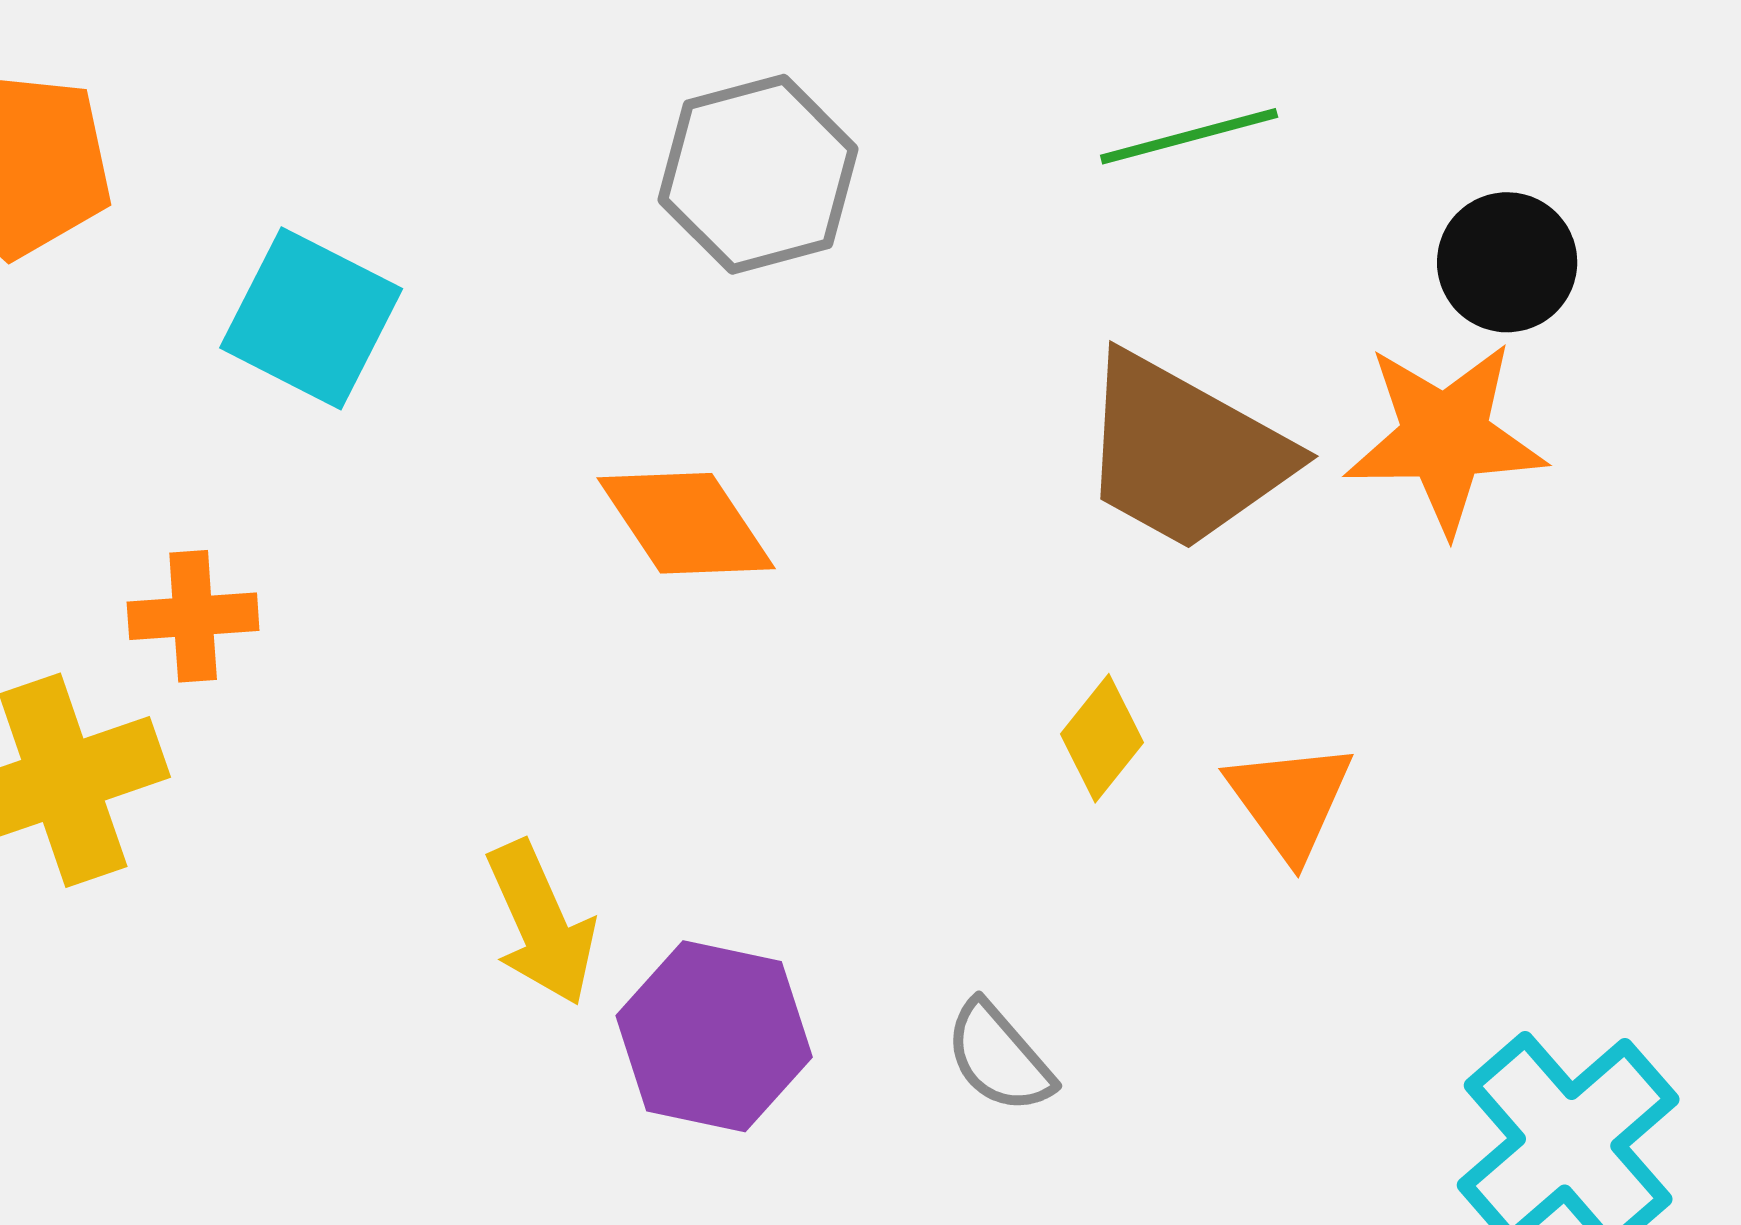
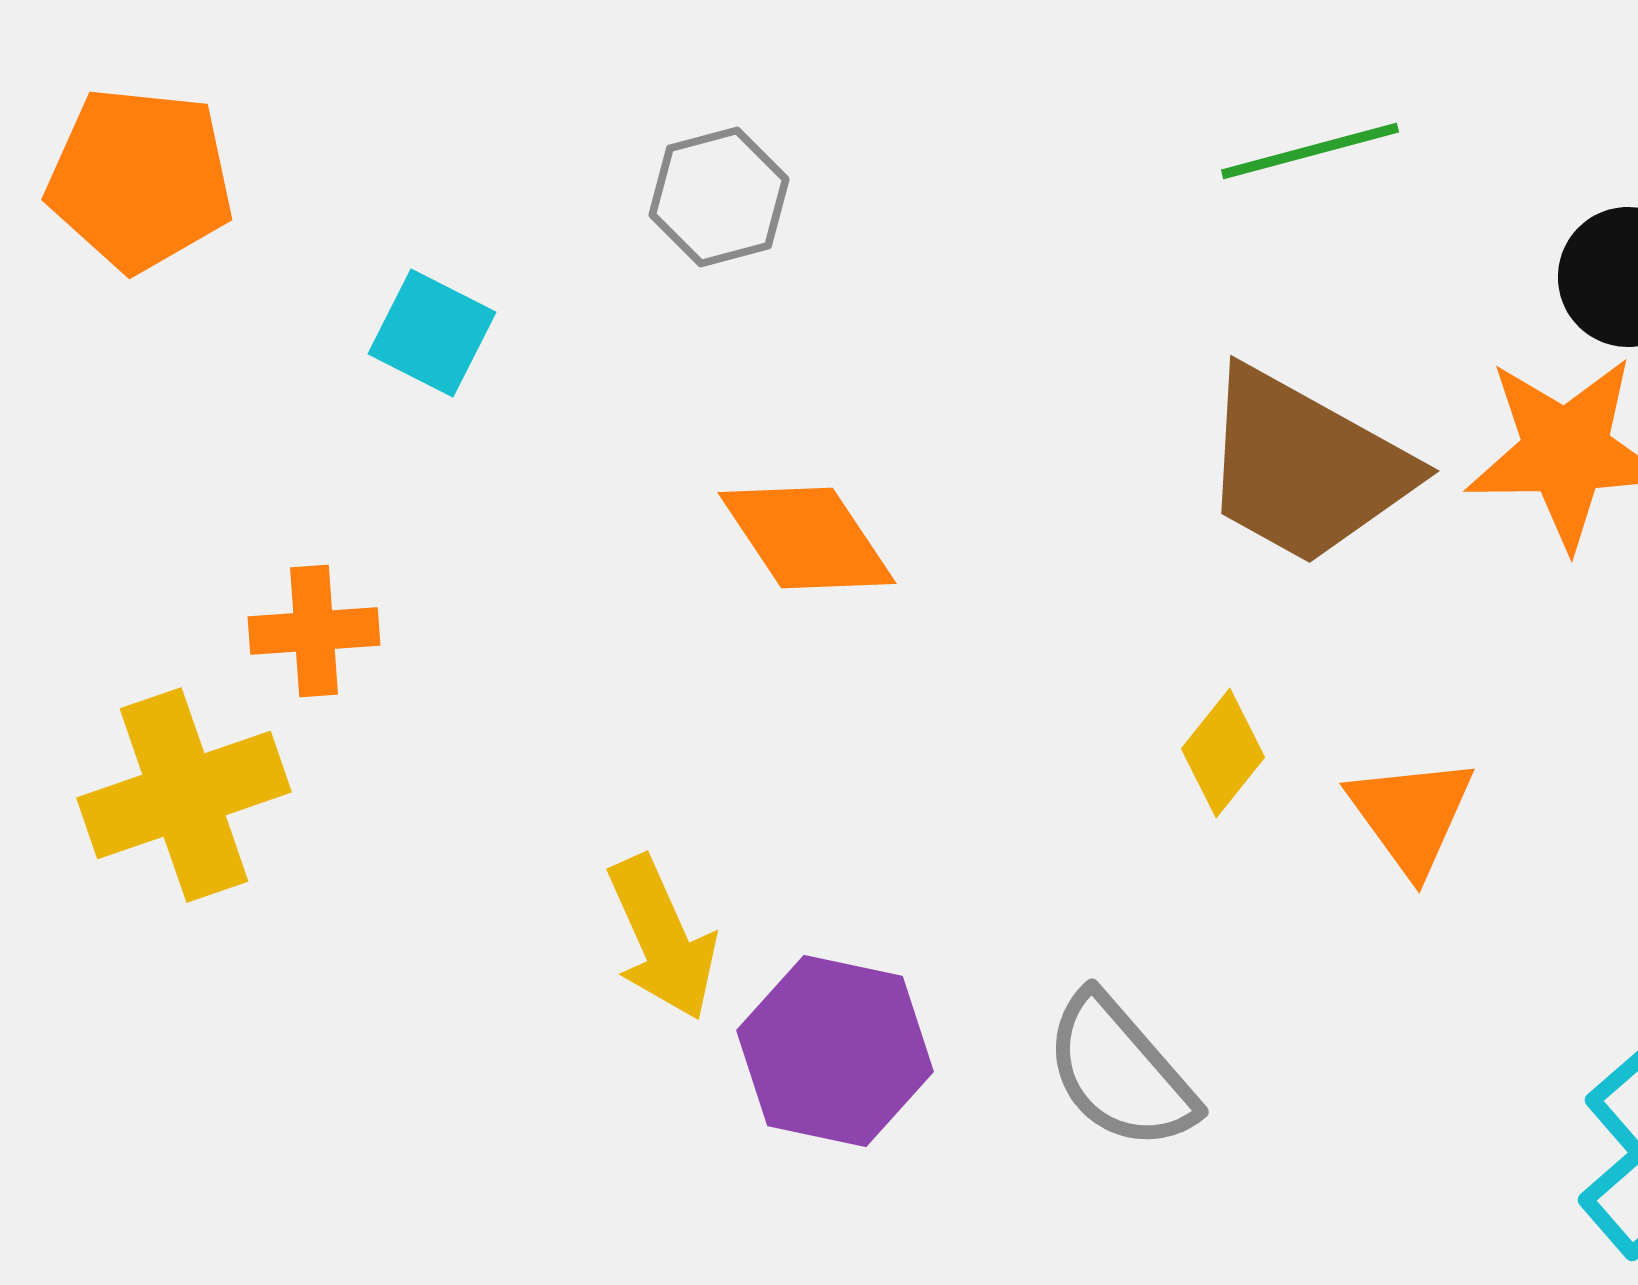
gray hexagon: (758, 174) -> (719, 197), moved, size x0.7
cyan square: (311, 318) -> (432, 333), size x0.7
gray semicircle: (999, 1057) -> (1120, 1072), size x1.4

